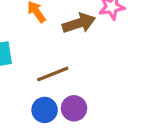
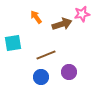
purple circle: (74, 108) -> (69, 72), moved

